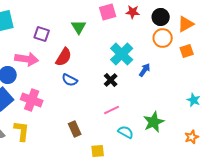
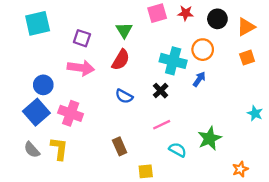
orange circle: (163, 38) -> (203, 50), moved
cyan cross: (122, 54) -> (173, 61), turned -30
red semicircle: (64, 57) -> (121, 60), moved
pink arrow: (27, 59) -> (81, 68), moved
blue semicircle: (70, 80) -> (124, 96), moved
orange star: (192, 137) -> (240, 169), moved

